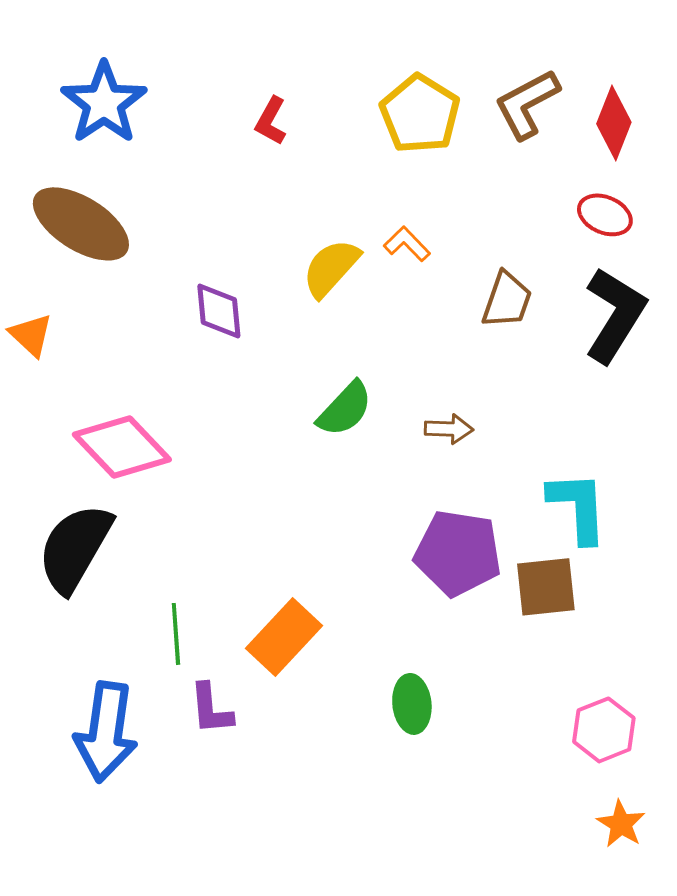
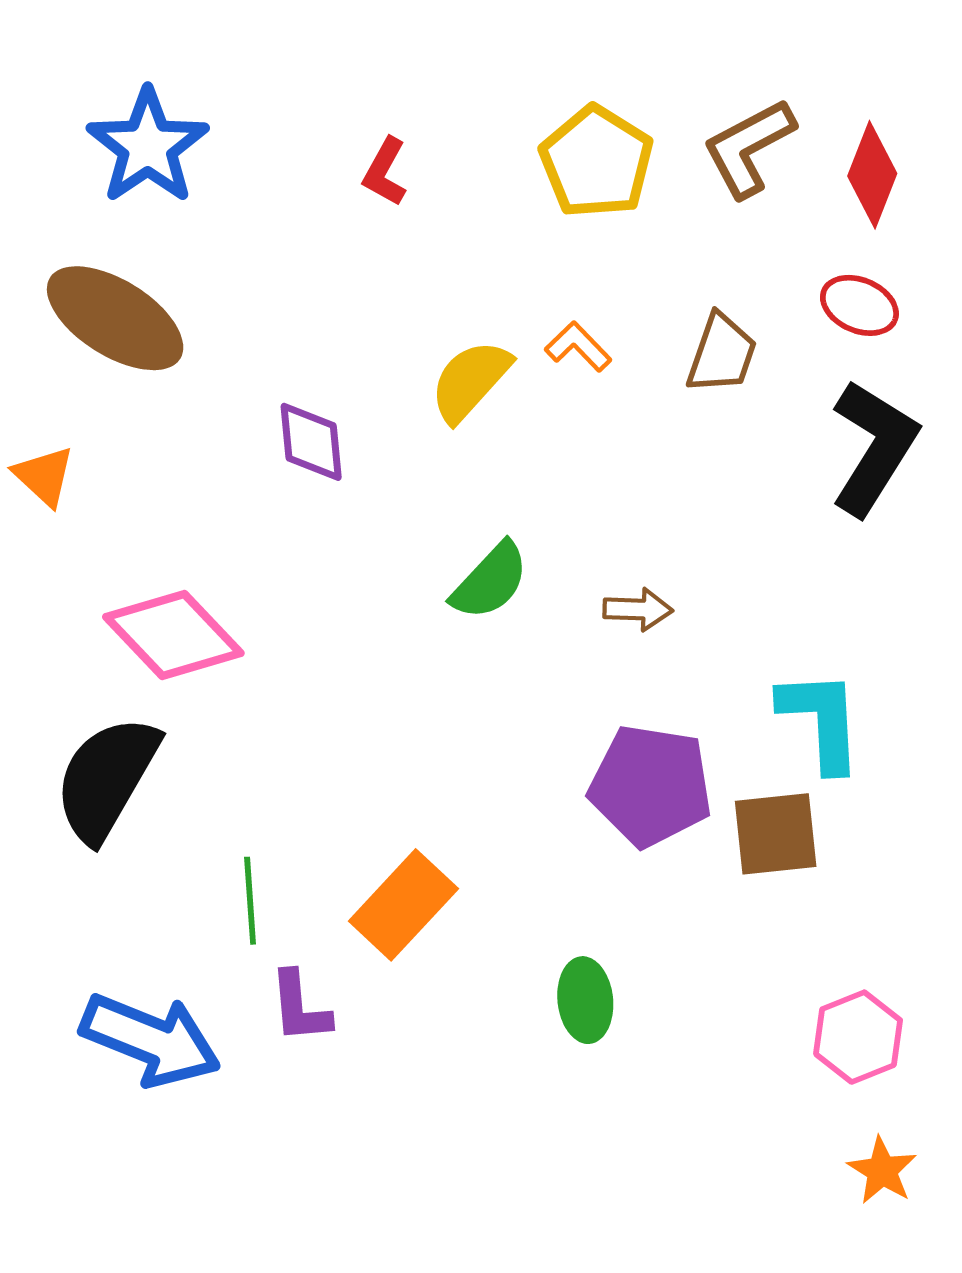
brown trapezoid: (507, 300) -> (722, 354), moved
blue arrow: (106, 732) -> (151, 1040), turned -76

